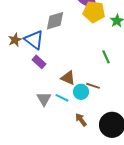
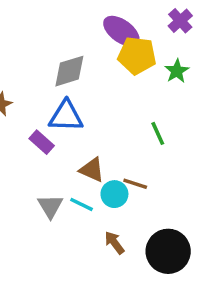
blue triangle: (34, 40) -> (66, 116), moved, turned -35

